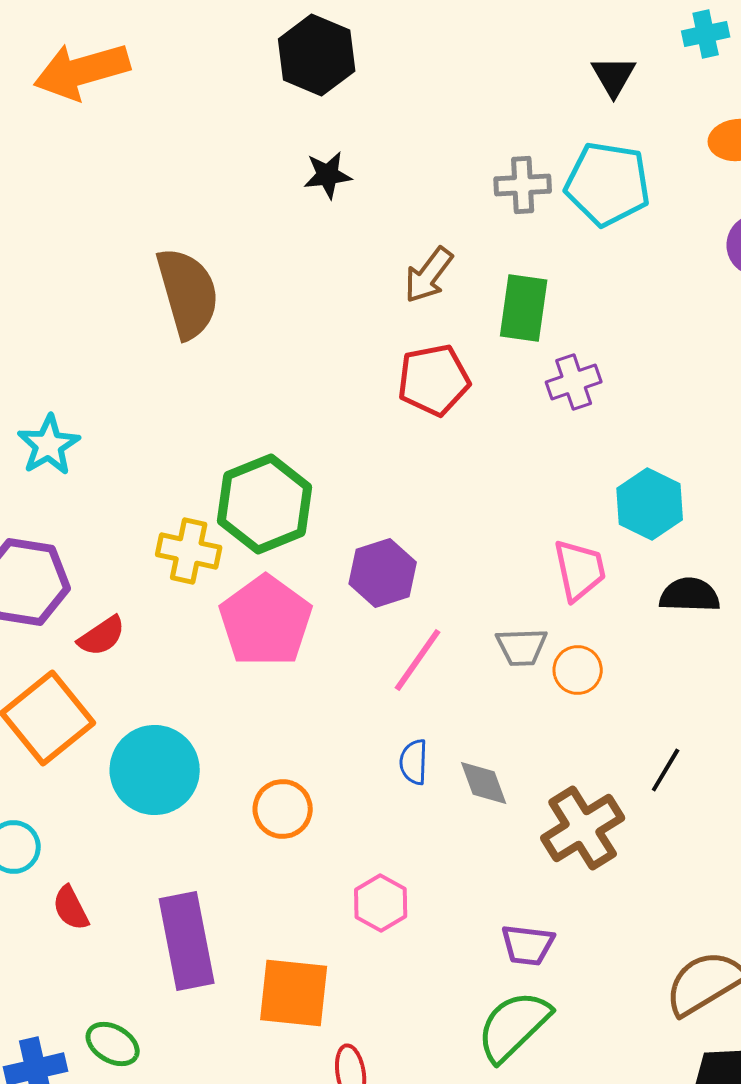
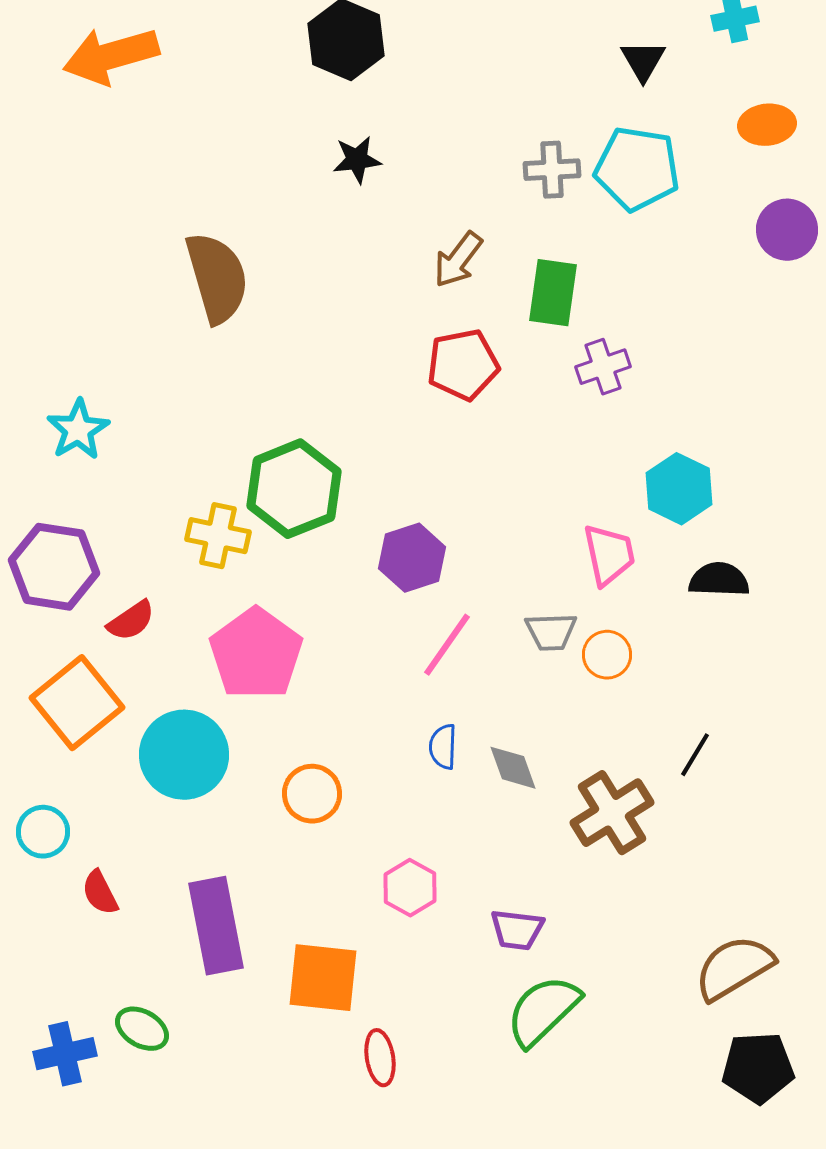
pink pentagon: (266, 621) -> (256, 654), moved
purple trapezoid: (528, 945) -> (517, 930), moved

